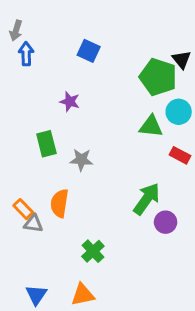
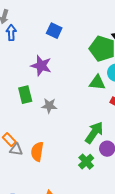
purple star: (70, 102) -> (41, 66), size x1.5
orange semicircle: (60, 203) -> (37, 152), moved
green cross: (93, 251) -> (86, 162), moved

